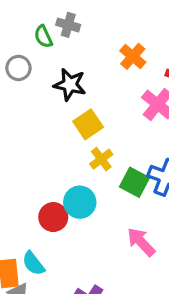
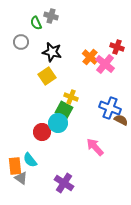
orange cross: (133, 56) -> (90, 57), moved
yellow square: (88, 124) -> (47, 76), moved
yellow cross: (101, 159) -> (71, 97), turned -32
green square: (134, 182) -> (64, 110), moved

